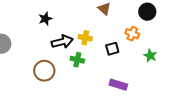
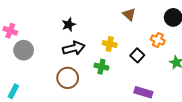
black arrow: (62, 42) -> (74, 48), moved
black square: (112, 49) -> (137, 55), turned -32

